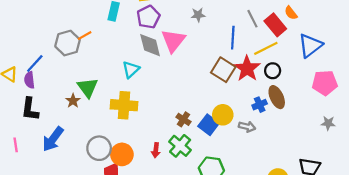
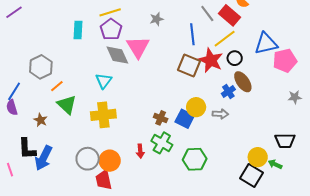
orange line: (85, 36) -> (57, 86), moved
blue triangle: (310, 46) -> (266, 44), moved, turned 35
brown star: (73, 101) -> (41, 120), moved
black L-shape: (30, 109) -> (27, 149), moved

